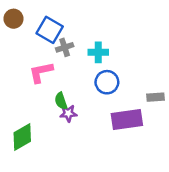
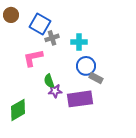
gray rectangle: (155, 97) -> (96, 78), moved, turned 32
purple rectangle: (127, 120) -> (80, 99), moved

